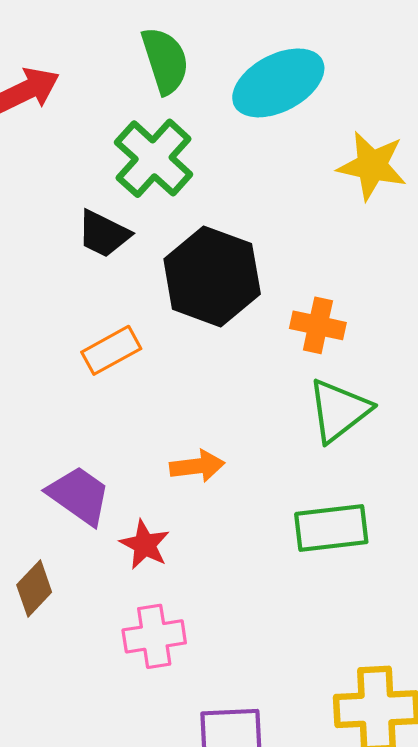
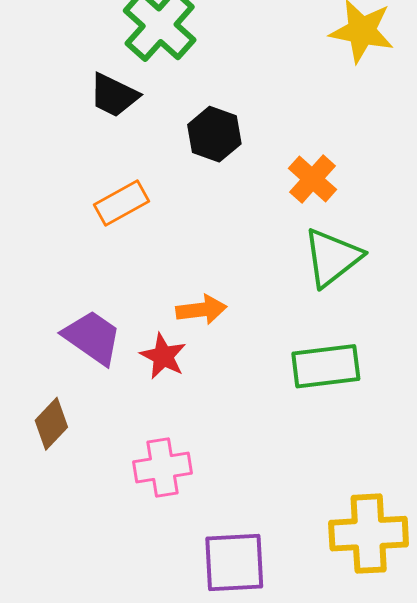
black hexagon: (212, 276) -> (214, 134), size x0.6
orange cross: (318, 325) -> (313, 179), turned 30
red star: (145, 545) -> (163, 356), moved

